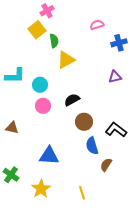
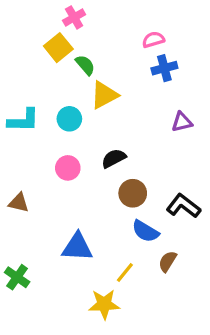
green semicircle: (54, 41) -> (85, 65), turned -32
blue cross: (119, 43) -> (164, 68), moved
cyan circle: (40, 85) -> (69, 119), moved
blue semicircle: (92, 146) -> (145, 231), turned -42
yellow star: (41, 189) -> (104, 304), moved, turned 30
yellow line: (82, 193) -> (125, 272), moved, turned 56

